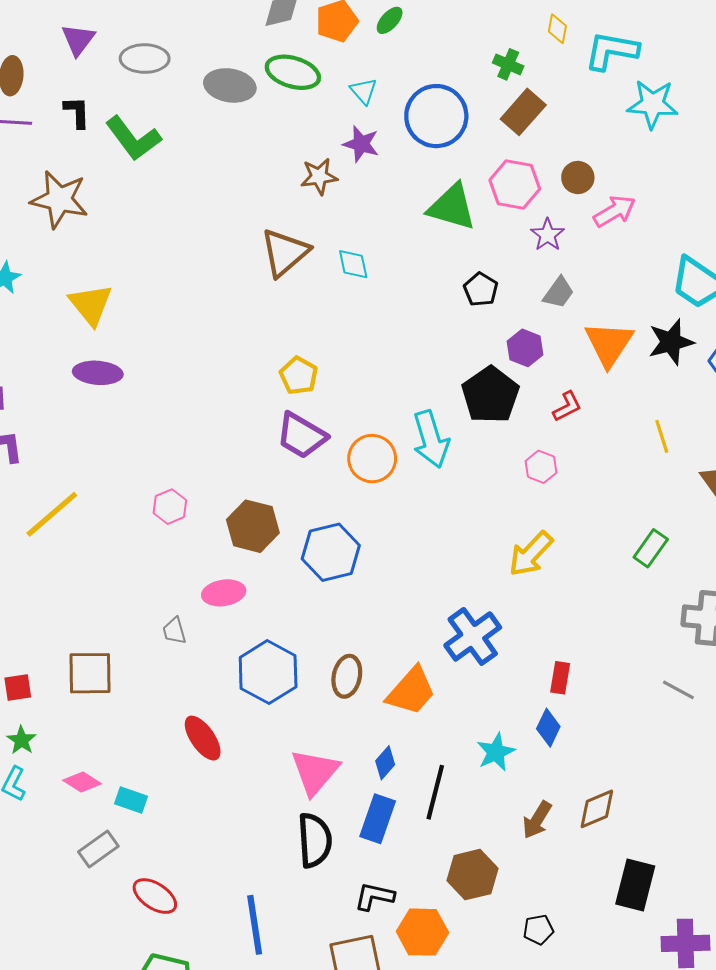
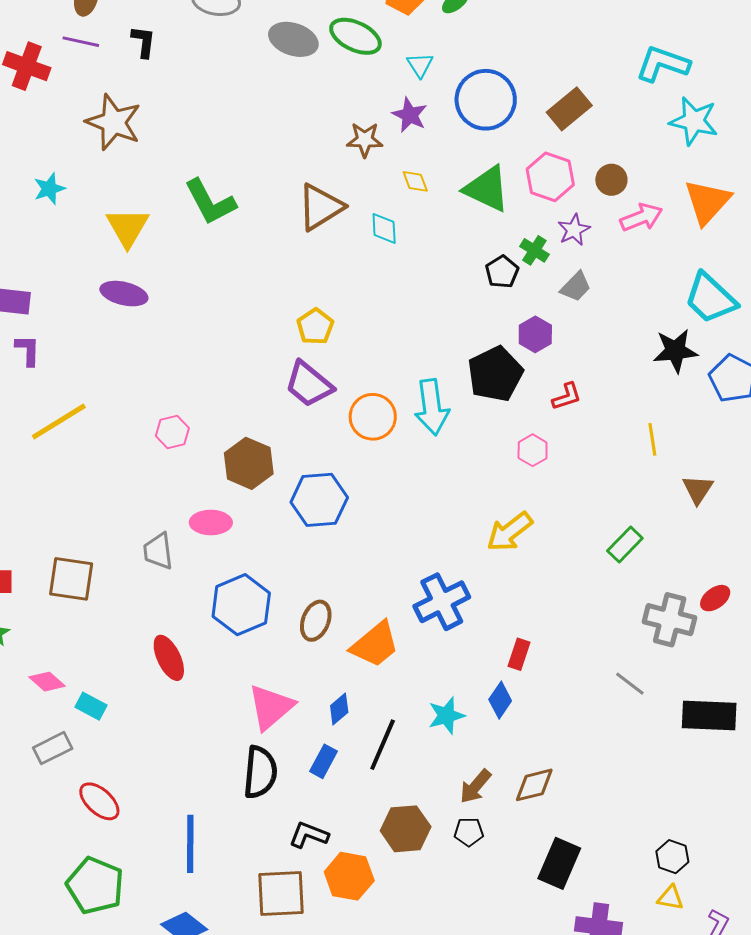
yellow diamond: (557, 29) -> (415, 181), moved, turned -40
green cross: (508, 64) -> (534, 250), moved
green L-shape: (133, 138) -> (210, 202), moved
orange triangle: (609, 344) -> (707, 202), moved
gray trapezoid: (174, 631) -> (158, 551), size x1.4
blue rectangle: (378, 819) -> (323, 761), size x0.7
black pentagon: (538, 930) -> (469, 832), moved

